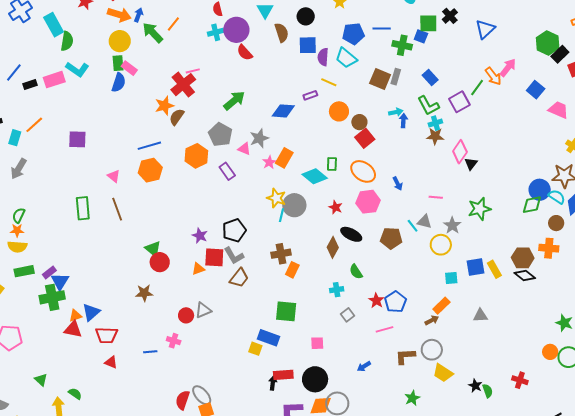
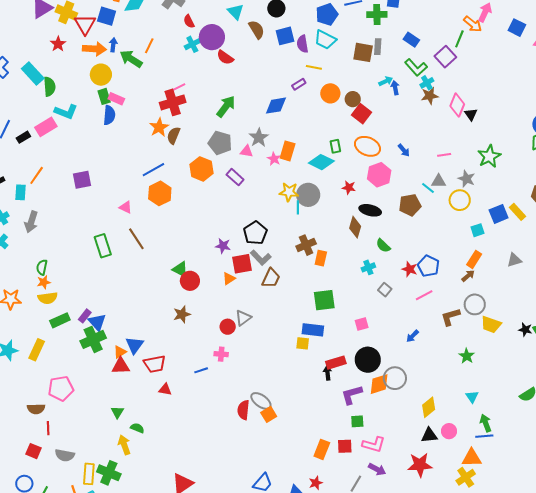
red cross: (183, 85) -> (173, 102), turned 35
green triangle: (41, 380) -> (117, 412), moved, turned 32

